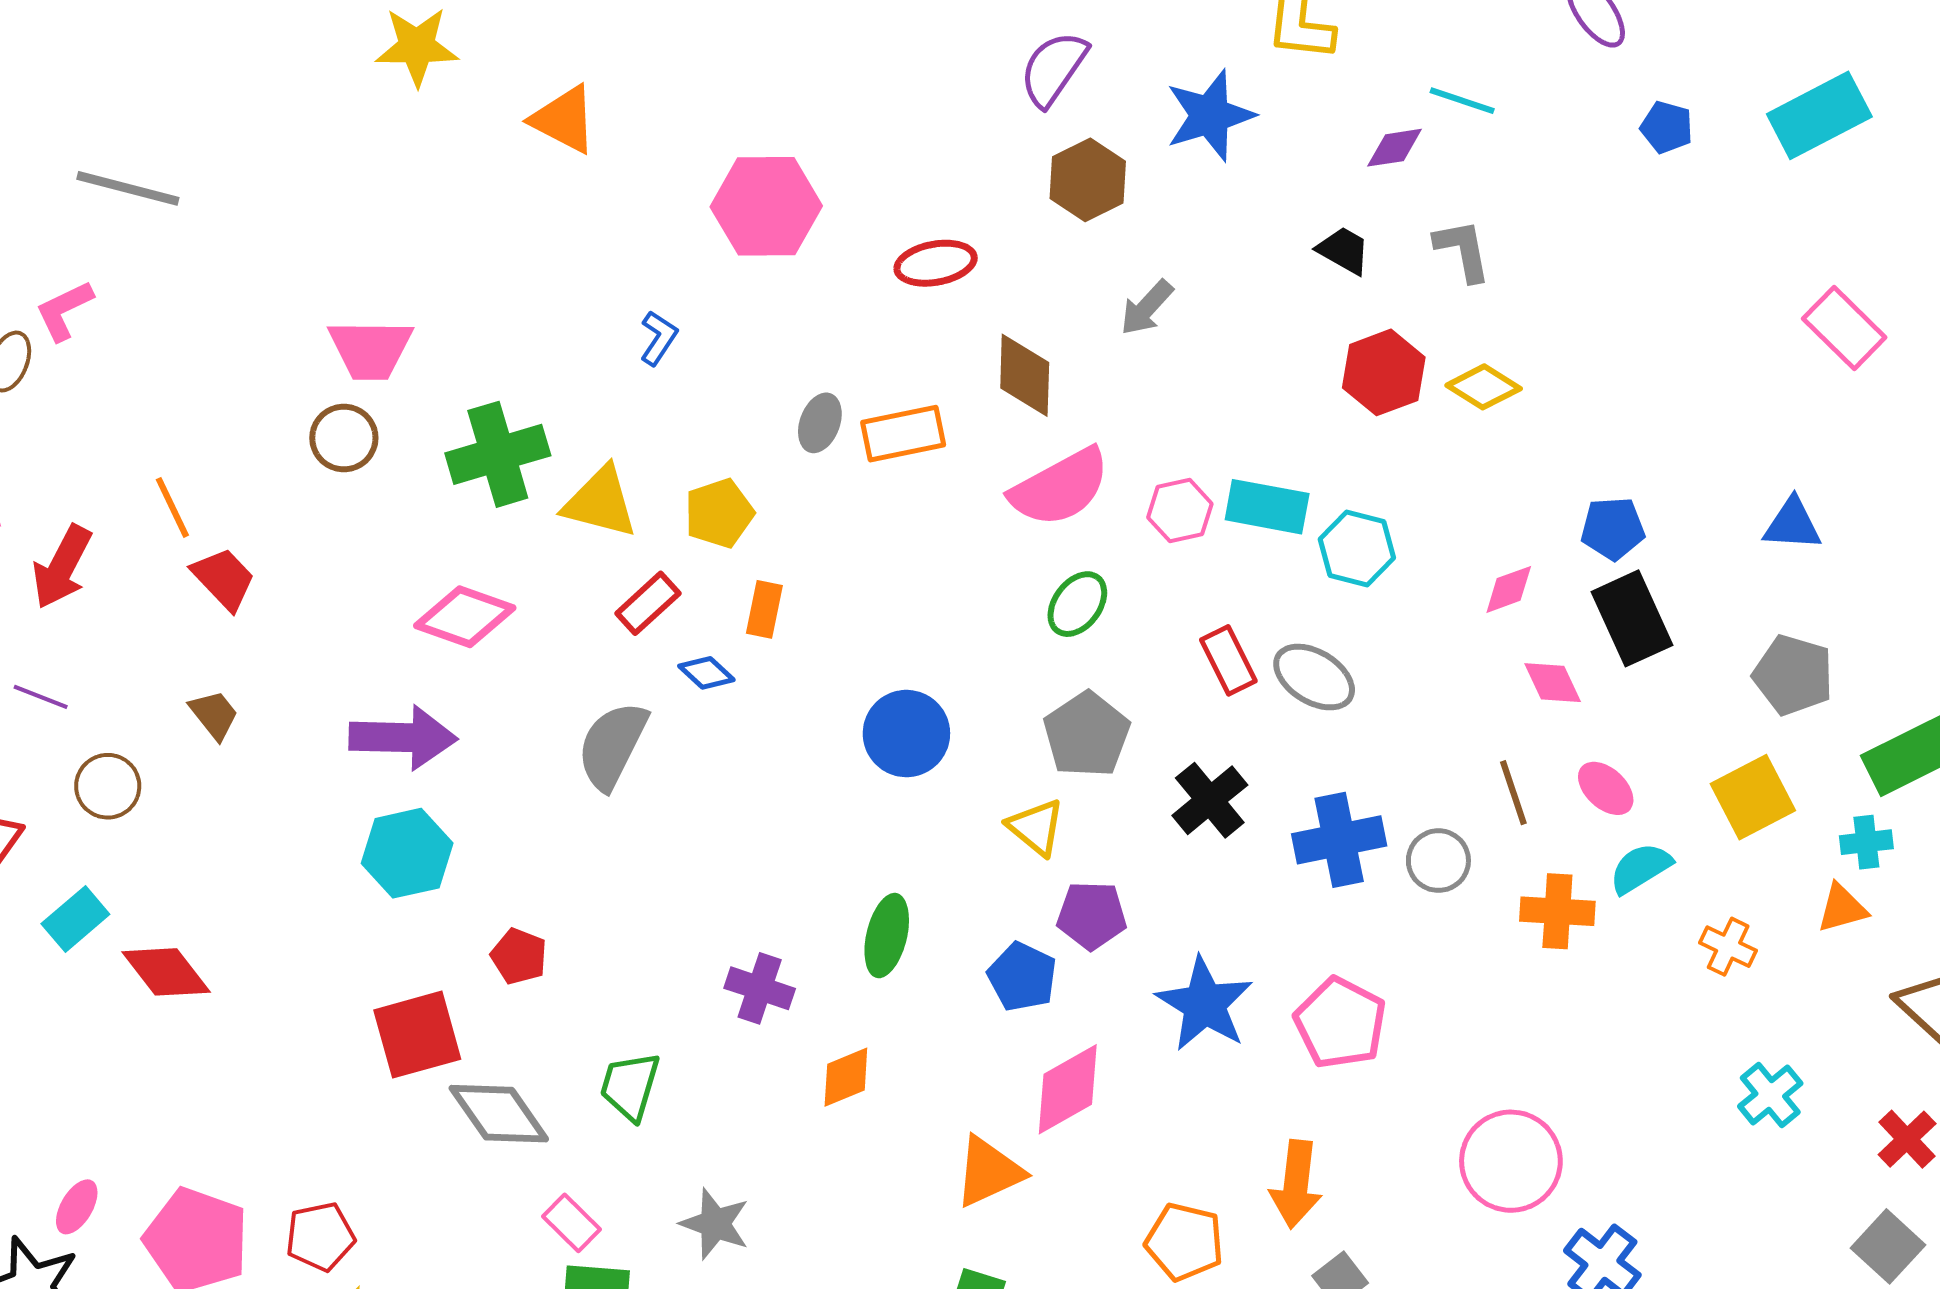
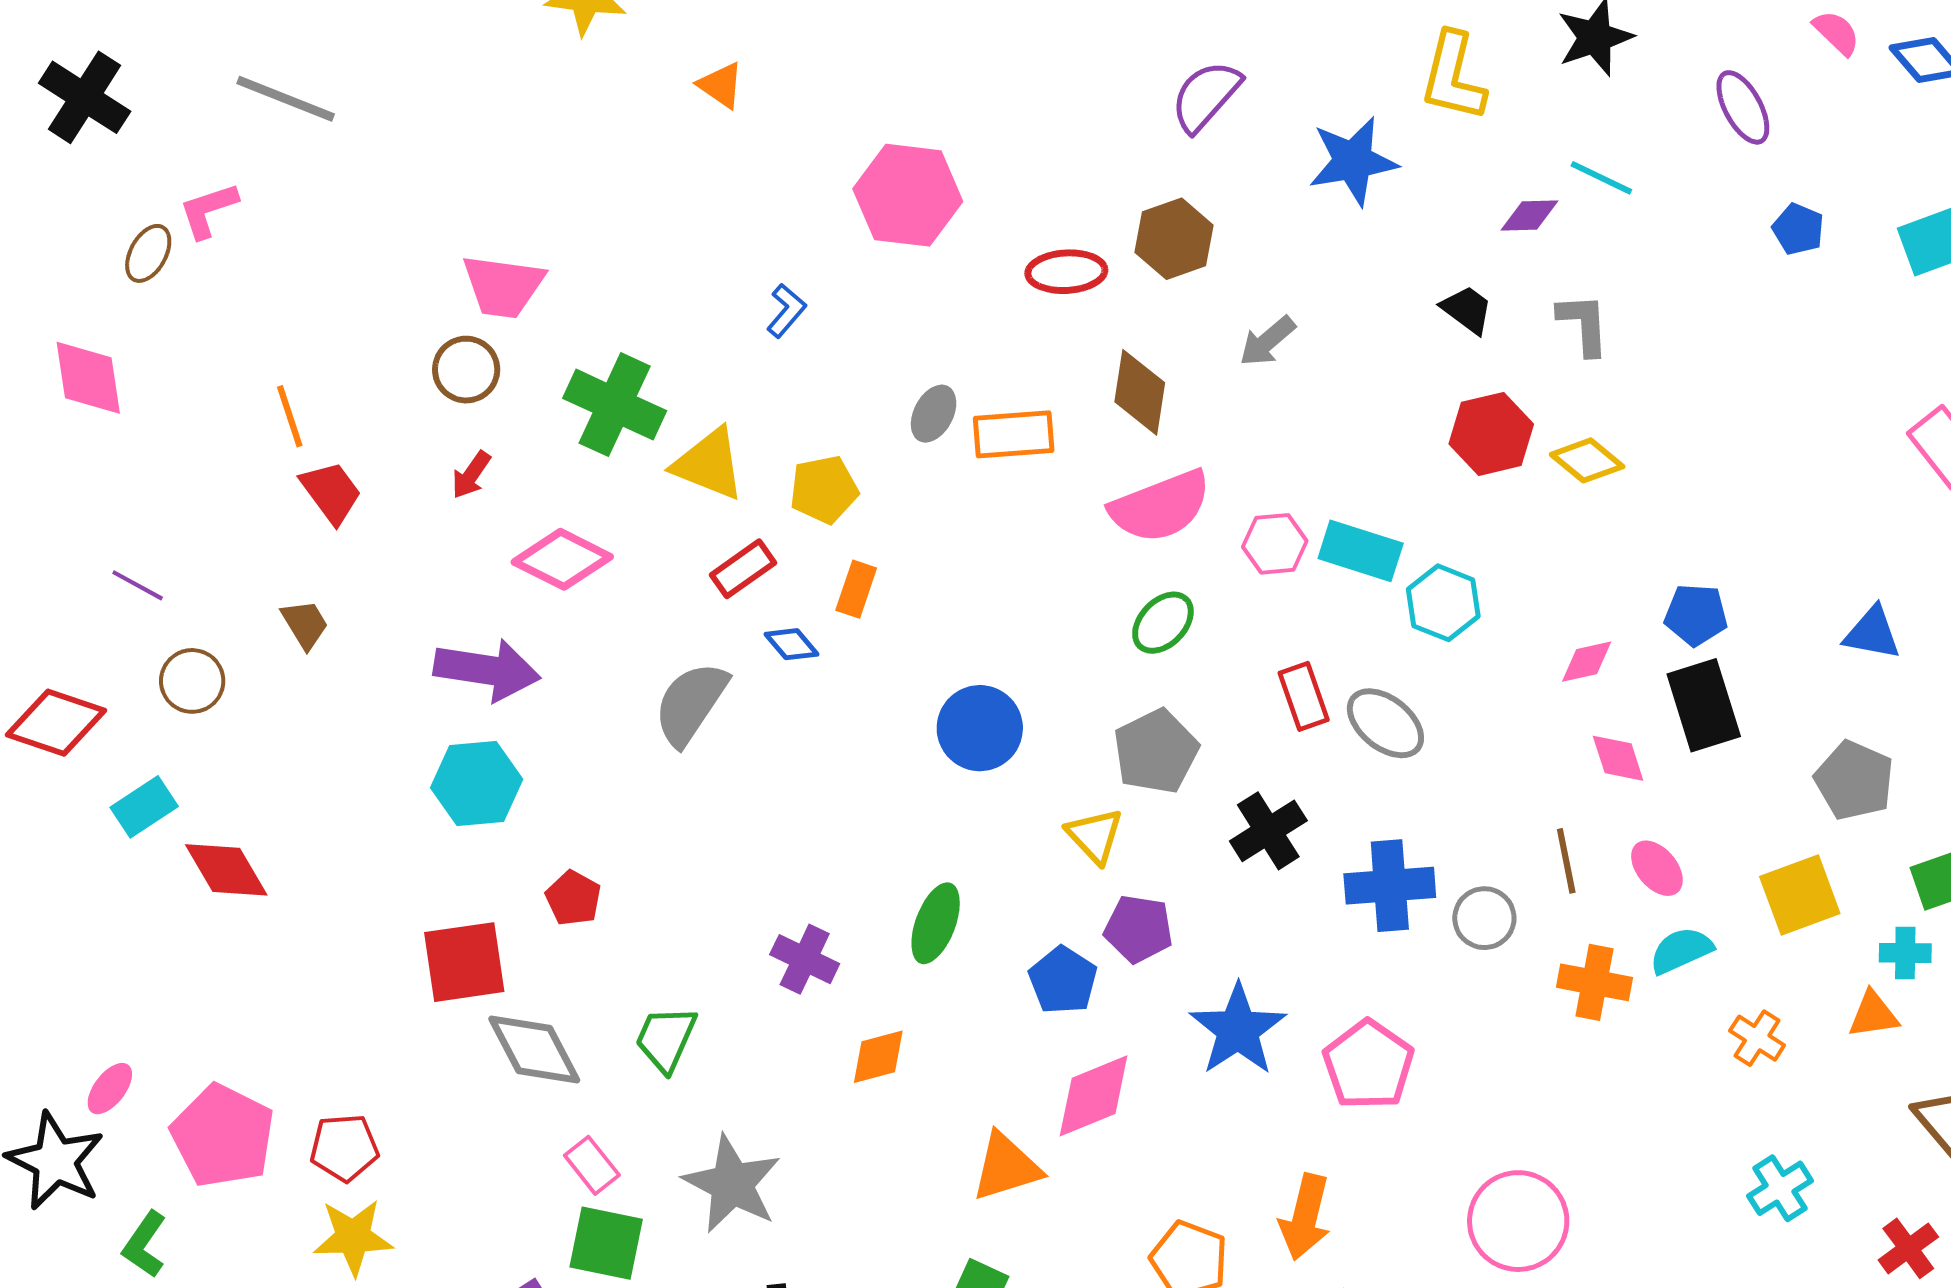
orange triangle: (564, 119) -> (721, 85), size x0.7
brown hexagon: (1088, 180) -> (1174, 239), moved
green cross: (498, 454) -> (615, 405), turned 34
red arrow: (62, 567) -> (471, 475), moved, size x0.6
gray star: (715, 1224) -> (732, 1184), size x1.4

